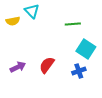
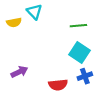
cyan square: (86, 49) -> (80, 52), moved
red semicircle: (47, 65) -> (58, 85), moved, turned -132

